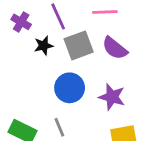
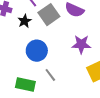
blue circle: (70, 88) -> (37, 51), moved

